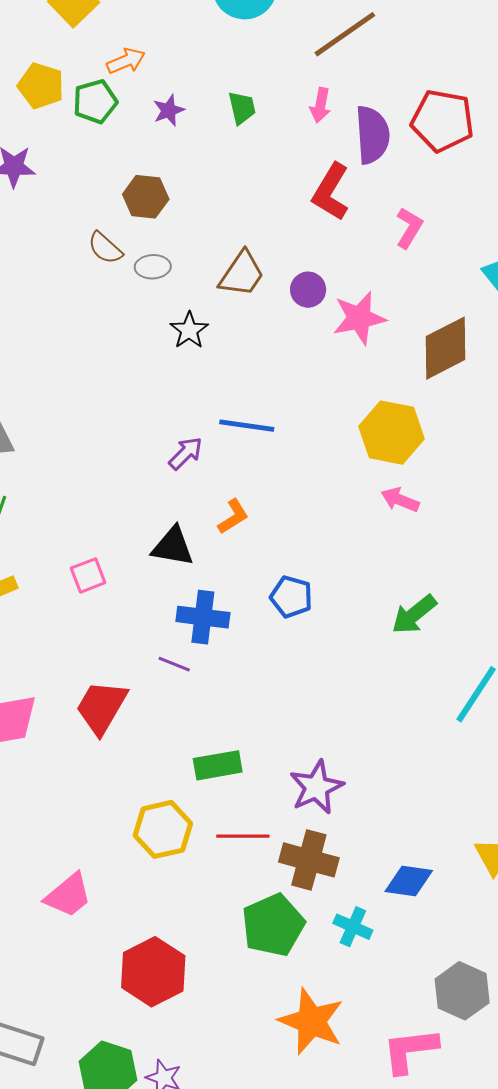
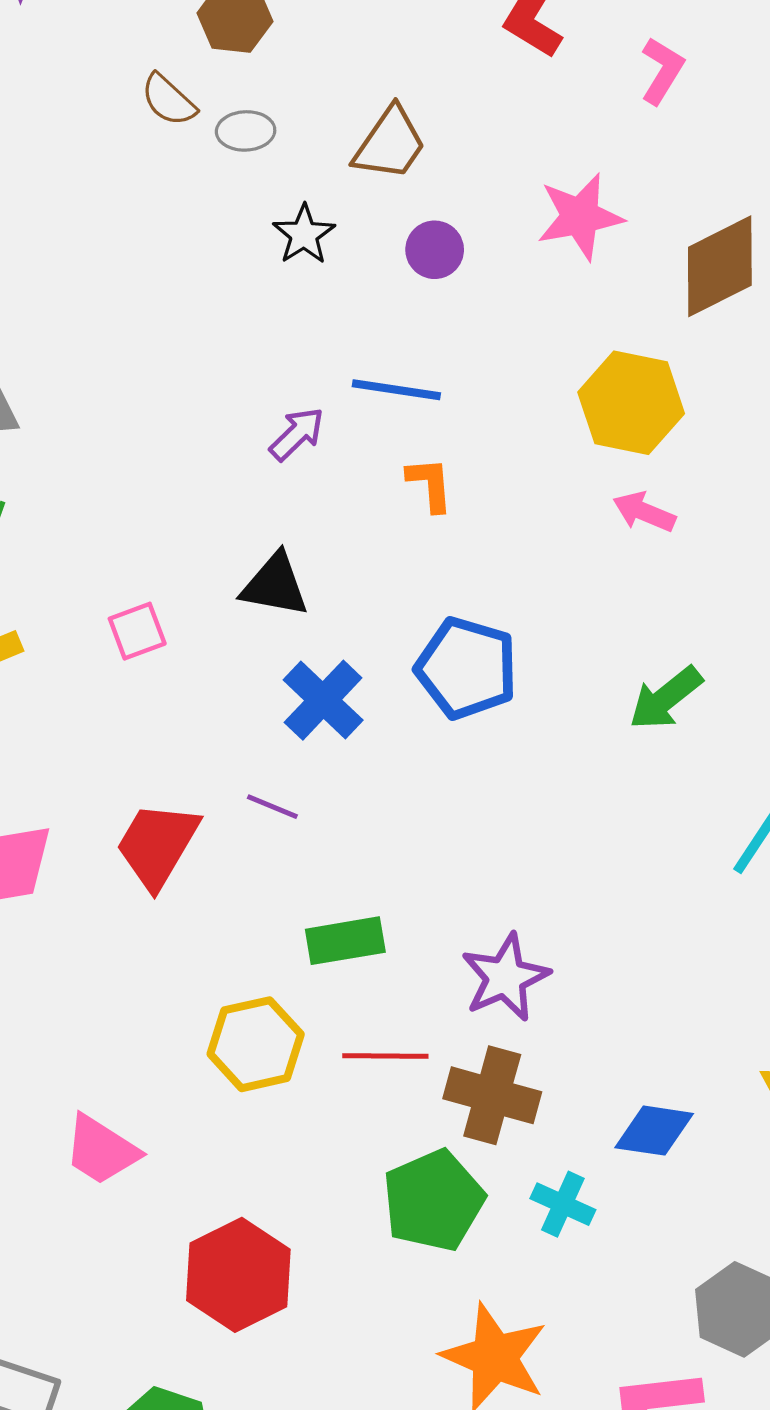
purple circle: (308, 290) -> (435, 250), moved
orange L-shape: (233, 517) -> (430, 484), moved, turned -63
blue pentagon: (291, 597) -> (467, 668), size x1.5
blue cross: (203, 617) -> (323, 700), turned 36
purple line: (174, 664) -> (272, 807), moved
pink trapezoid: (68, 895) -> (101, 1150), turned 72

